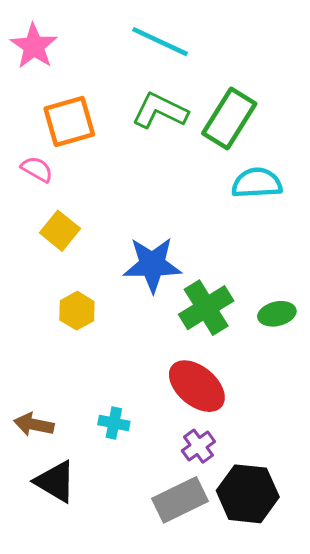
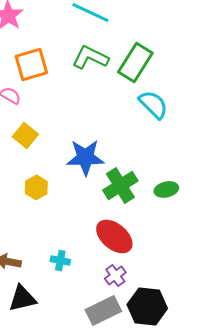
cyan semicircle: (257, 183) -> (153, 104), turned 48
black triangle: (55, 481) -> (22, 298), turned -44

